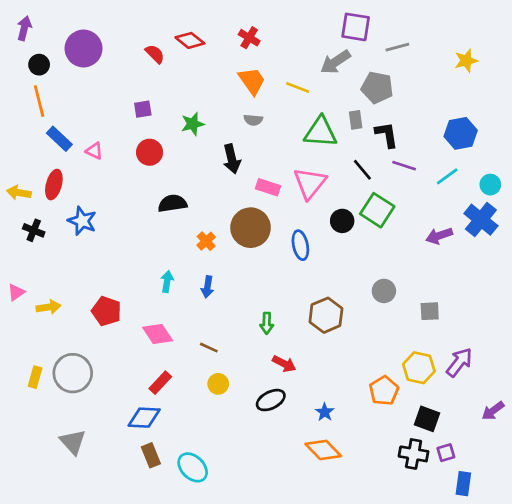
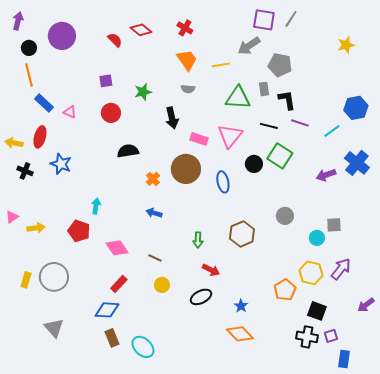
gray line: (397, 47) -> (291, 19), moved, turned -42
yellow line: (298, 88) -> (221, 65), turned -30
blue hexagon: (461, 133) -> (356, 108), moved
black line: (362, 170) -> (269, 126), turned -36
cyan circle: (490, 185) -> (317, 238), moved
cyan arrow: (167, 282) -> (96, 206), moved
blue arrow: (207, 287) -> (154, 213), turned 98
gray square: (430, 311) -> (334, 225), moved

